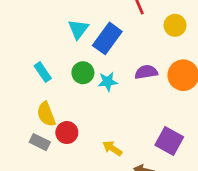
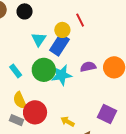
yellow circle: (175, 25) -> (62, 30), moved
green circle: (83, 73) -> (44, 70), size x1.5
cyan star: (108, 82) -> (61, 75), size x1.5
red circle: (67, 133) -> (35, 112), size x1.5

